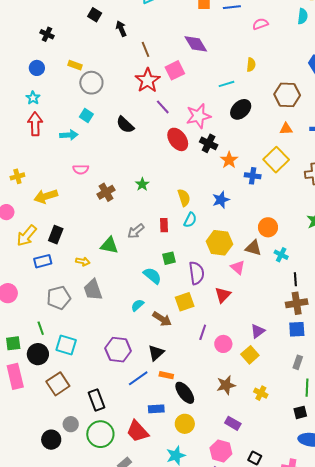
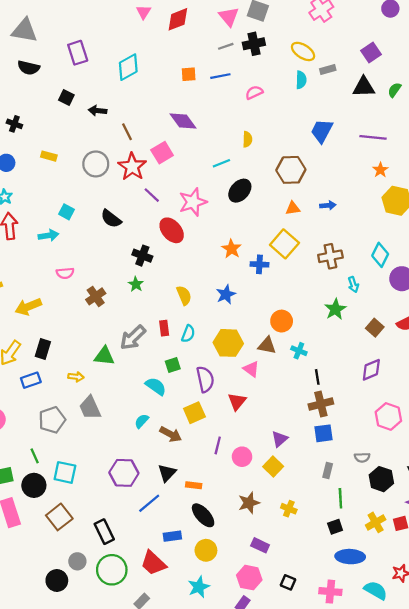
black arrow: (121, 29) -> (98, 111), turned -56
gray circle: (91, 83) -> (96, 164), moved
black cross: (209, 143) -> (142, 256), moved
cyan semicircle: (190, 220) -> (188, 334), moved
gray arrow: (136, 231) -> (133, 338), size x1.4
orange rectangle: (166, 375) -> (194, 485), moved

